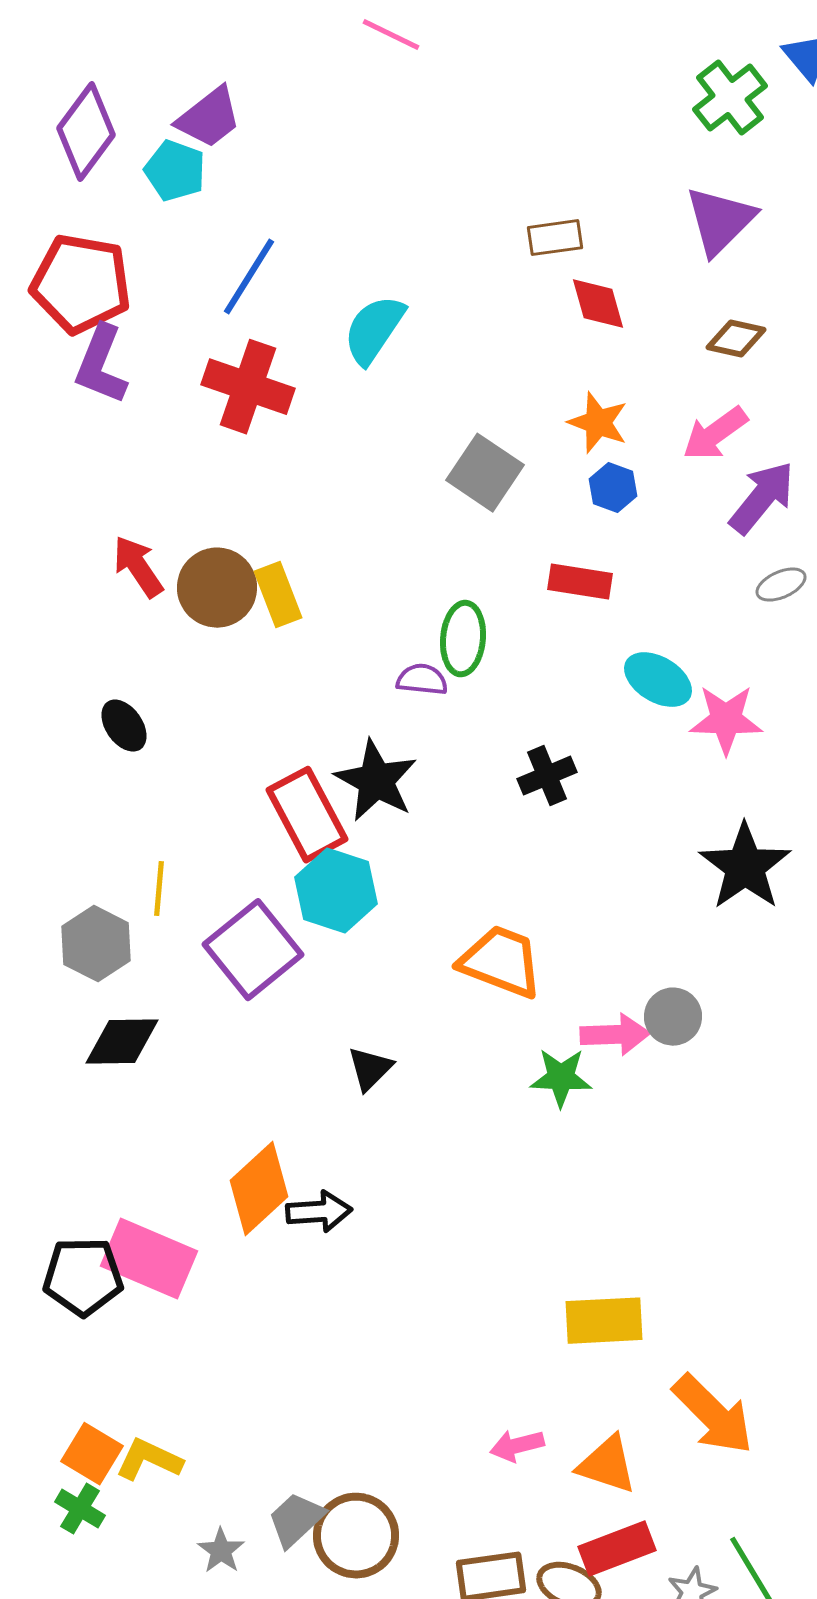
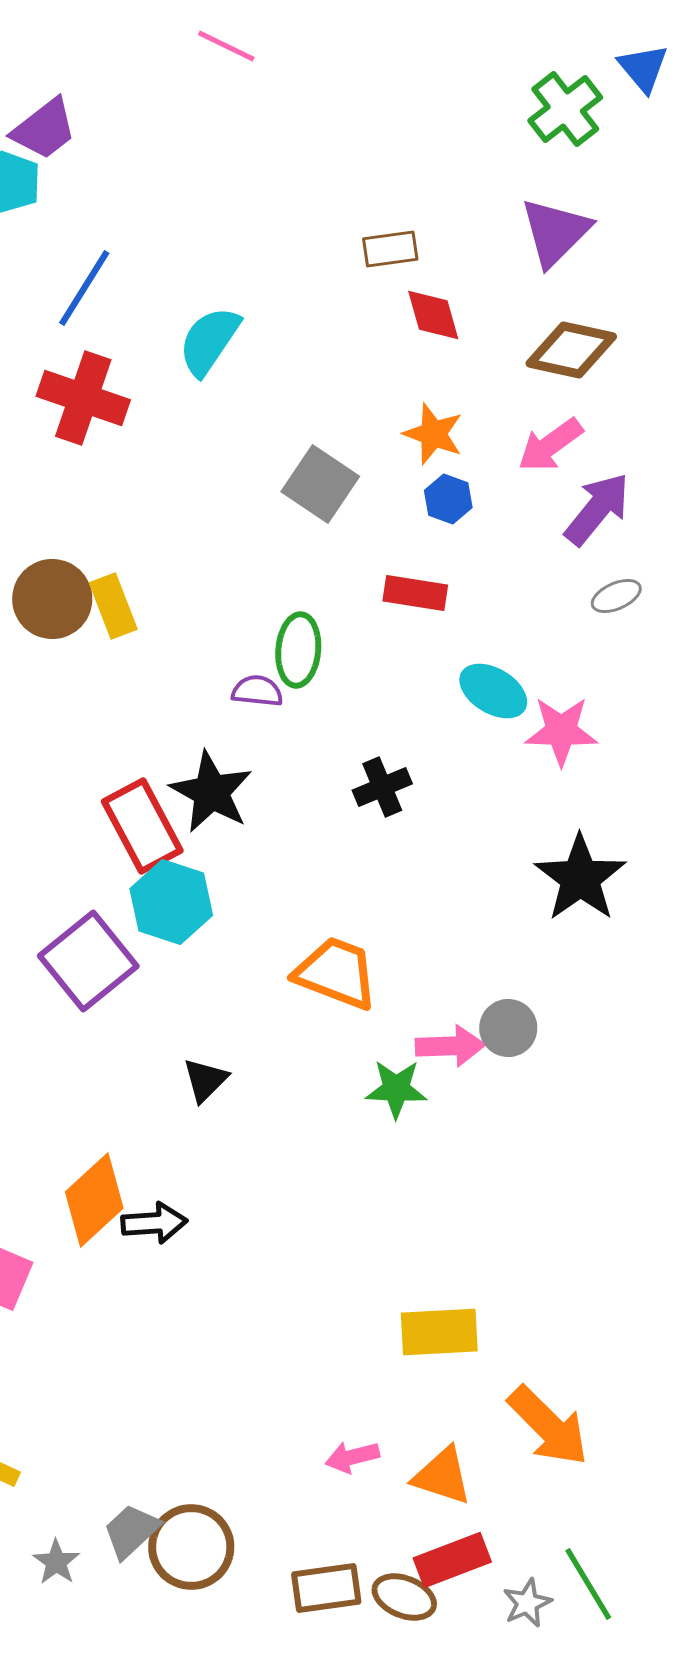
brown diamond: (736, 339) -> (571, 350), size x1.5

